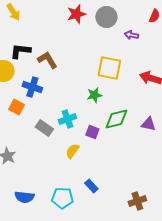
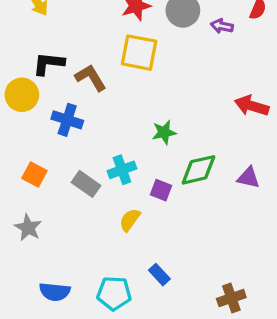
purple arrow: (131, 35) -> (222, 26), moved
yellow square: (109, 68) -> (139, 53), moved
orange square: (16, 107) -> (34, 175), moved

